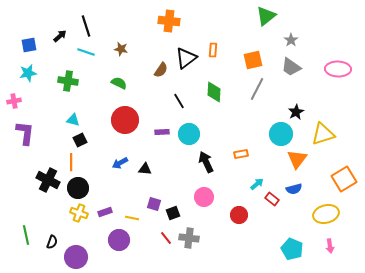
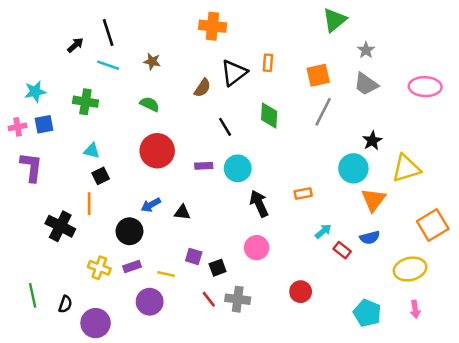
blue square: (29, 45) -> (44, 124), moved
black circle: (78, 188) -> (129, 231), moved
red circle: (239, 215) -> (301, 292), moved

